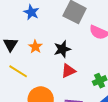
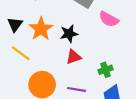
orange star: (35, 47) -> (41, 29), size x1.6

